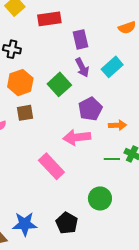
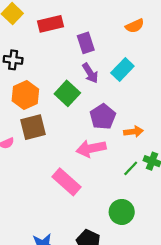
brown square: (25, 113) -> (33, 127), size x1.4
green line: (112, 159) -> (131, 168), turned -42

